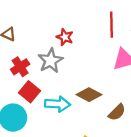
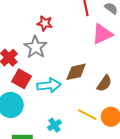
brown diamond: (89, 95) -> (76, 72), turned -30

